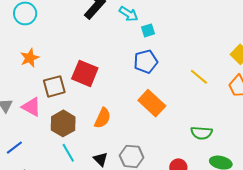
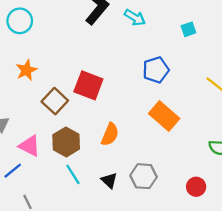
cyan square: (148, 30) -> (188, 29), moved
brown square: (54, 86) -> (55, 101), turned -30
pink triangle: (31, 107) -> (30, 146), moved

